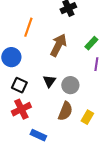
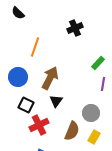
brown arrow: (58, 45) -> (50, 78), moved
gray circle: (70, 85) -> (91, 113), moved
red cross: (21, 109) -> (39, 125), moved

